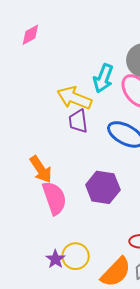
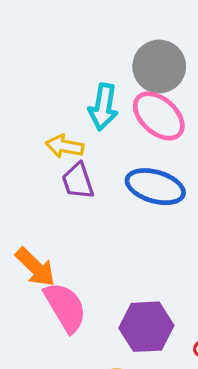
yellow arrow: (74, 98) -> (65, 146), size x0.7
purple hexagon: (103, 187) -> (146, 327), moved

